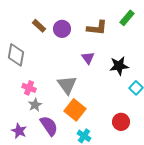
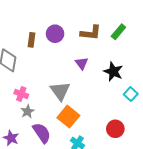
green rectangle: (127, 18) -> (118, 32), moved
brown rectangle: (39, 26) -> (32, 40), moved, turned 56
black star: (119, 66) -> (113, 72), turned 30

